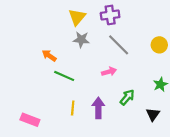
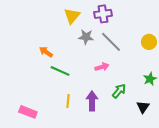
gray star: (81, 40) -> (86, 37), moved

